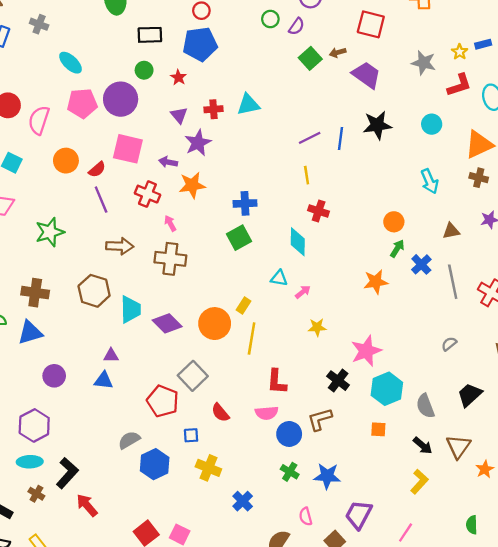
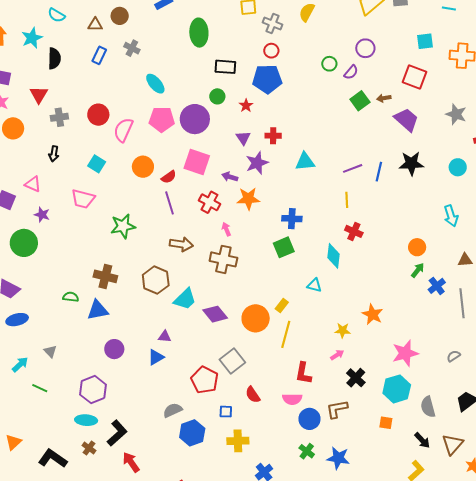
cyan triangle: (248, 105) -> (305, 162), moved
orange star: (376, 282) -> (373, 314), moved, turned 30
pink arrow: (303, 292) -> (337, 355), moved
cyan trapezoid: (130, 309) -> (185, 299), turned 40
pink star: (366, 351) -> (405, 353), moved
blue triangle: (103, 380) -> (156, 357), turned -42
yellow cross: (208, 468) -> (238, 441), turned -30

